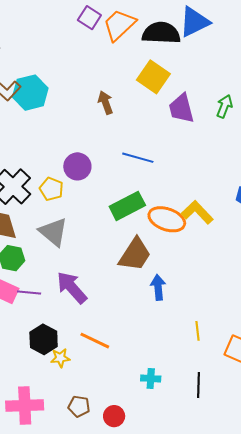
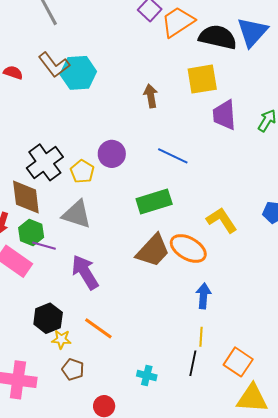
blue triangle: (194, 22) -> (252, 32), turned -32
yellow square: (153, 77) -> (202, 79), turned 36
orange ellipse: (167, 219) -> (188, 248), moved
gray triangle: (53, 232) -> (77, 214), turned -32
blue arrow: (158, 287) -> (203, 296), moved
purple line: (29, 293) -> (44, 246), moved
black line: (199, 385) -> (193, 363), moved
brown pentagon: (79, 406) -> (73, 369), moved

